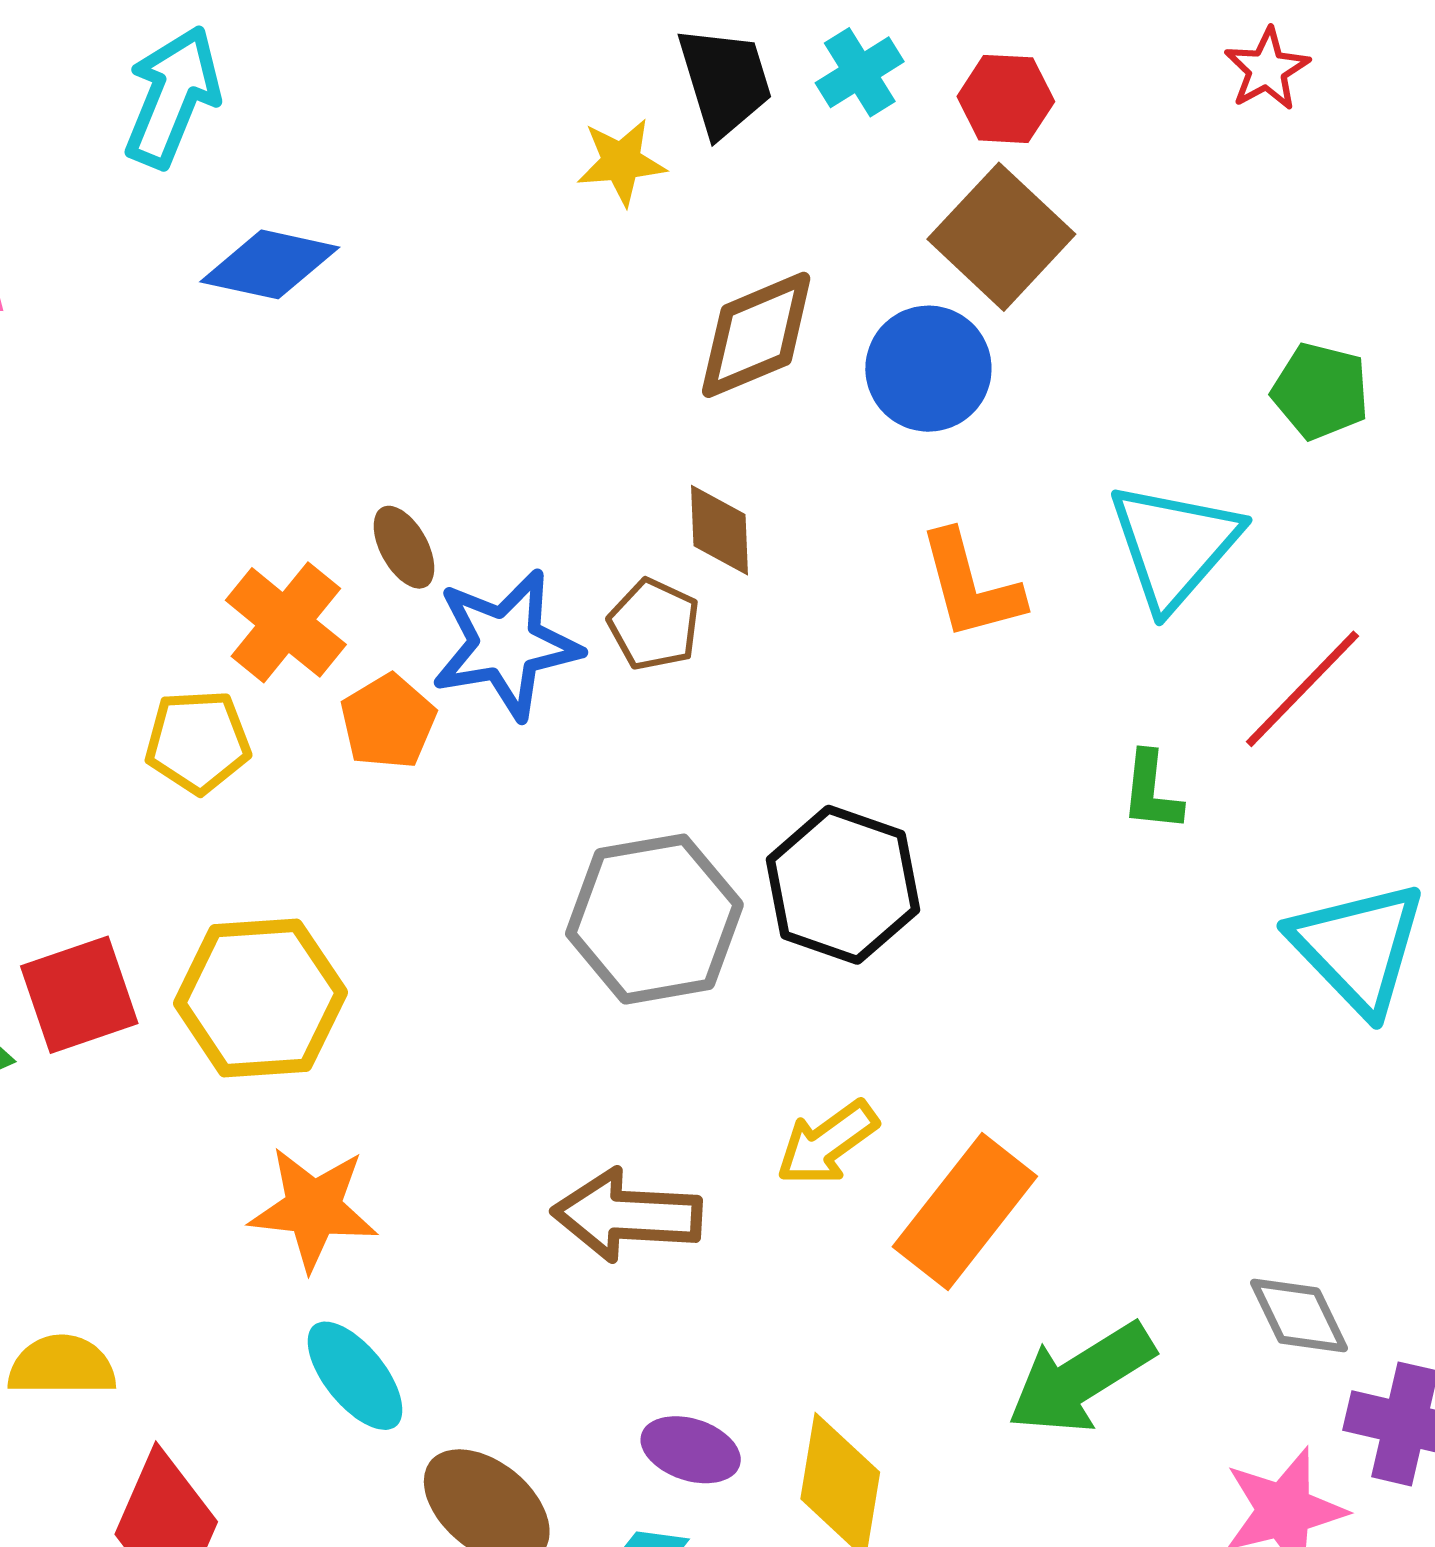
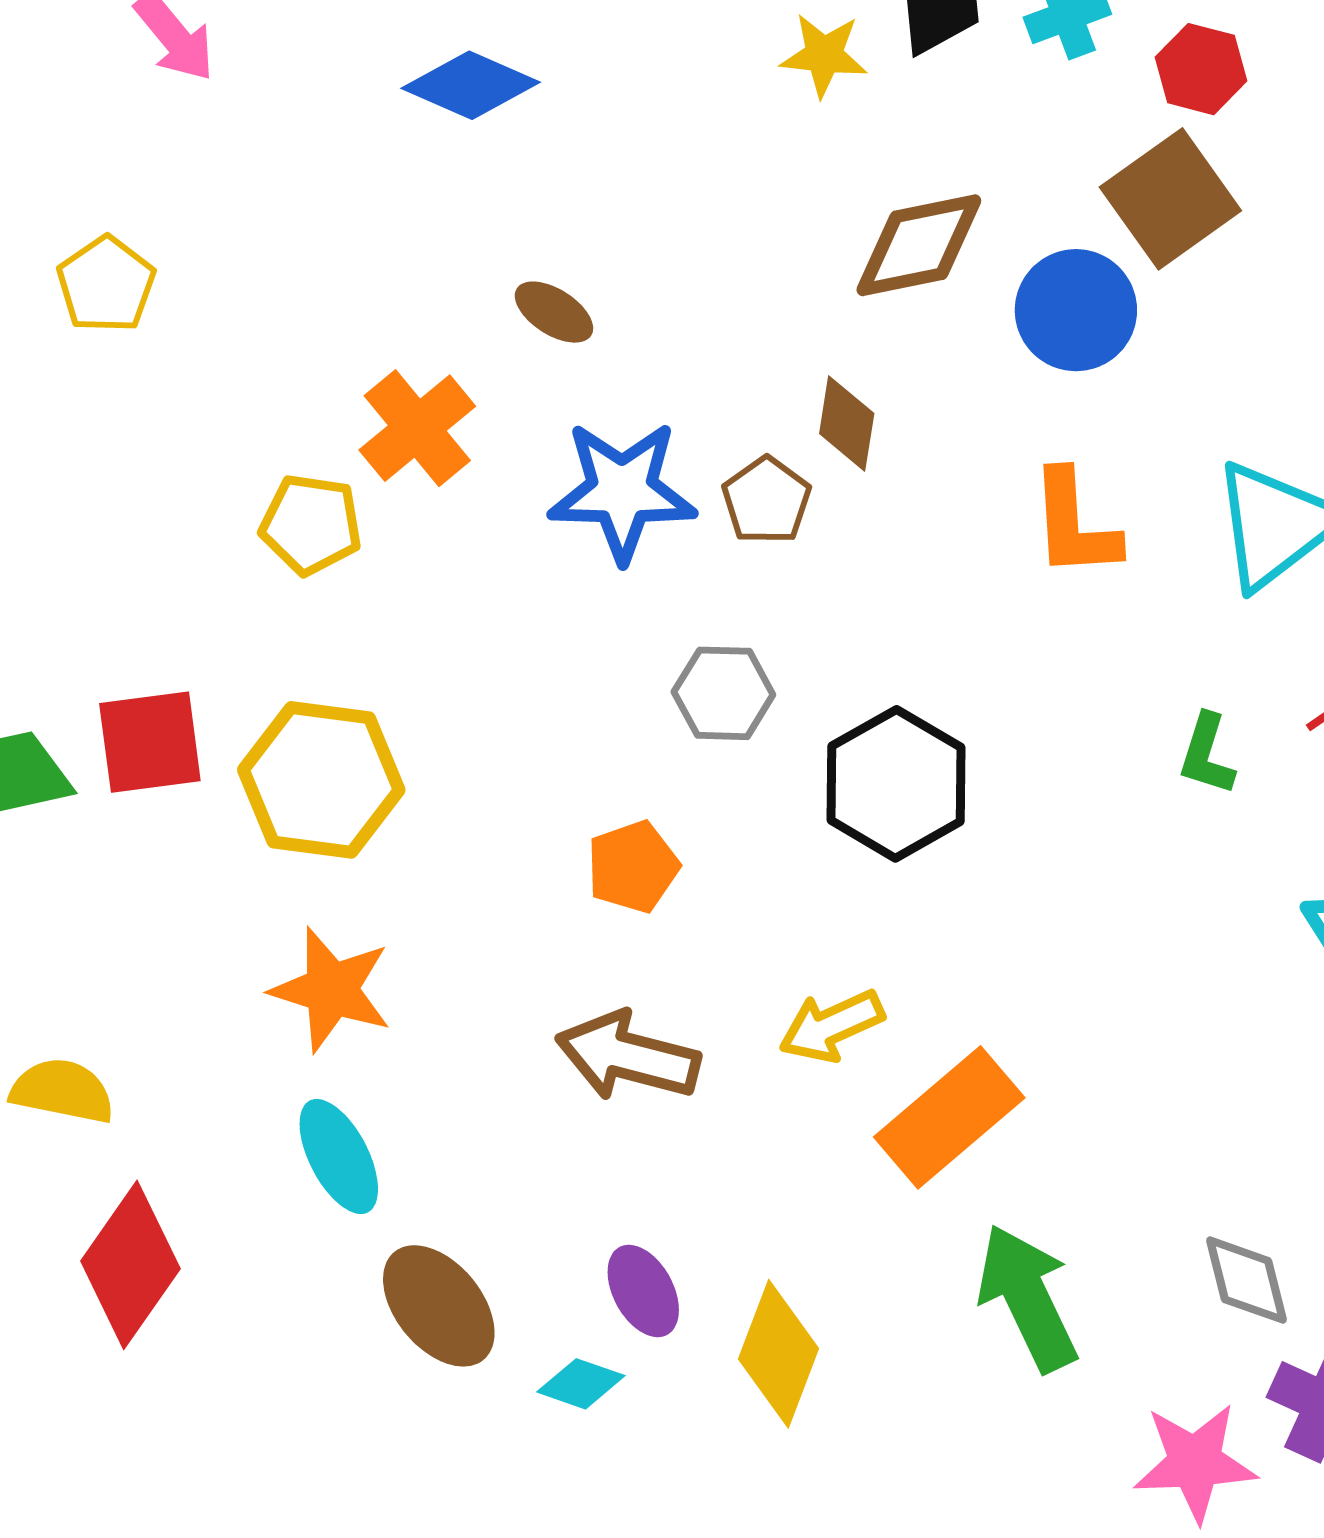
brown ellipse: (404, 547) -> (554, 312), moved, turned -40
orange pentagon: (388, 722) -> (633, 867), moved
gray hexagon: (654, 919) -> (723, 693), moved, size x0.6
green arrow: (1081, 1378) -> (1027, 1298), turned 85
purple ellipse: (691, 1450) -> (643, 1291), turned 32

